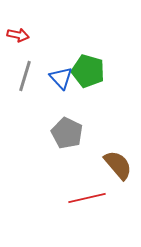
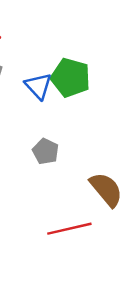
gray pentagon: (67, 133) -> (46, 151), size x0.7

